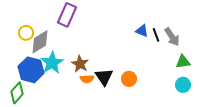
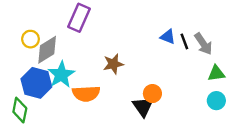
brown star: (80, 64) -> (113, 64), moved, turned 30
black triangle: (104, 77) -> (143, 107), moved
orange semicircle: (87, 79) -> (86, 94), moved, size x1.6
green diamond: (17, 93) -> (20, 110), turned -30

